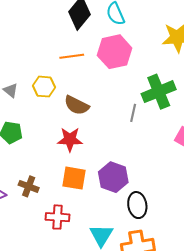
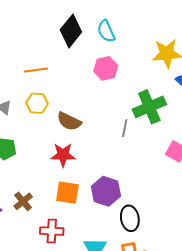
pink hexagon: (115, 52) -> (106, 68), size x0.7
orange line: (72, 56) -> (36, 70), moved
brown cross: (29, 186) -> (23, 201), turned 30

